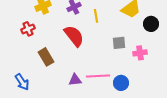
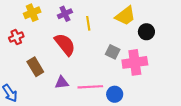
gray square: (119, 43) -> (113, 52), turned 32
pink cross: (140, 53) -> (135, 62), size x1.6
purple triangle: (75, 80) -> (62, 83), moved

